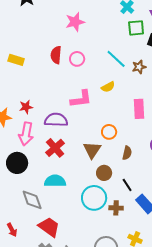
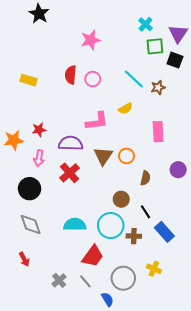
pink arrow: (26, 134) -> (39, 158), size x0.7
brown triangle: (92, 150) -> (103, 156), moved
cyan semicircle: (55, 181) -> (75, 224), moved
gray diamond: (32, 200) -> (31, 224), moved
red trapezoid: (49, 227) -> (93, 256), moved, turned 90

